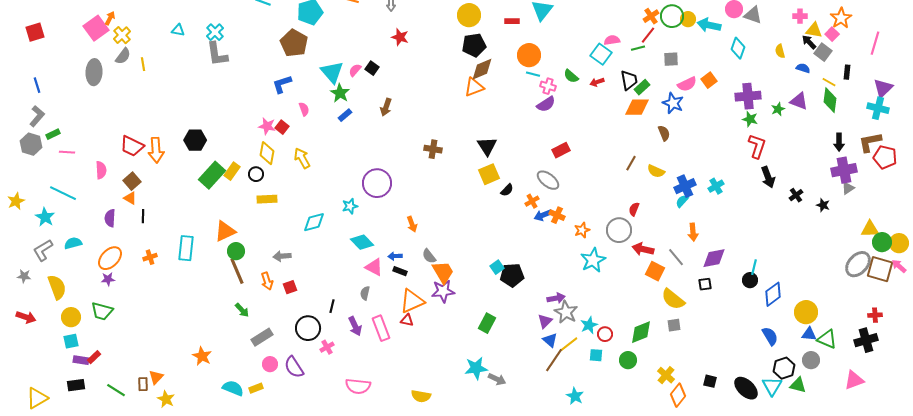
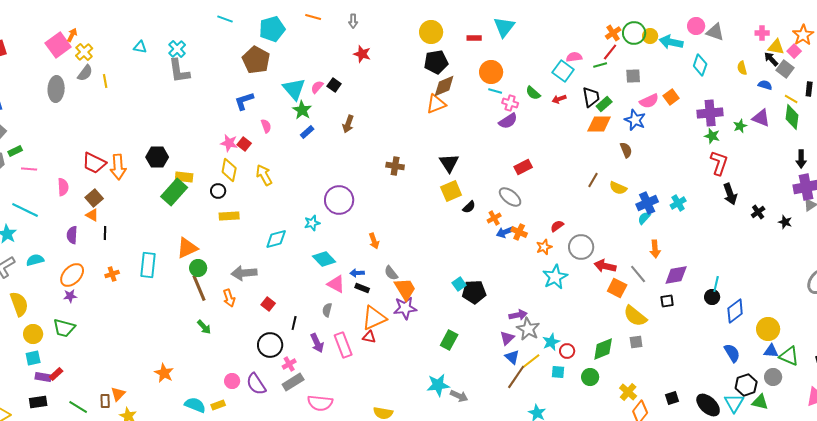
yellow rectangle: (232, 171) -> (184, 177), moved, turned 60
red semicircle: (634, 209) -> (557, 226), moved, turned 32
gray arrow: (282, 256) -> (244, 273), size x1.4
red square: (290, 287) -> (268, 304), moved, turned -32
gray rectangle: (262, 337) -> (293, 382), moved
black square: (710, 381) -> (672, 398), turned -32

